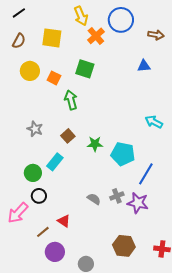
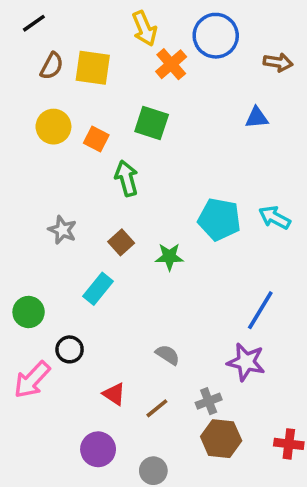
brown semicircle: (19, 41) -> (52, 66), moved
cyan pentagon: (123, 154) -> (219, 219), moved
green circle: (33, 173) -> (29, 312), moved
gray cross: (117, 196) -> (209, 401), moved
brown line: (43, 232) -> (157, 408), moved

